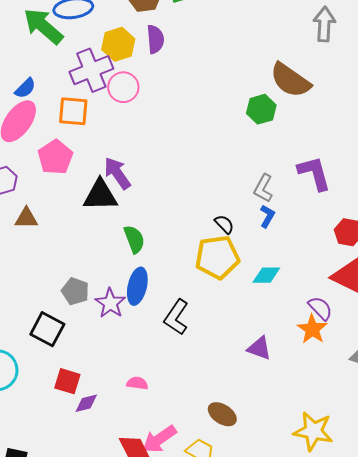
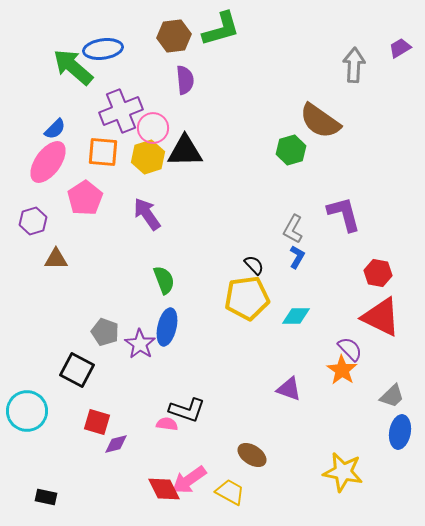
yellow hexagon: (118, 44) -> (148, 157), moved
black triangle: (100, 195) -> (185, 151), moved
black L-shape: (176, 317) -> (187, 410), moved, turned -105

